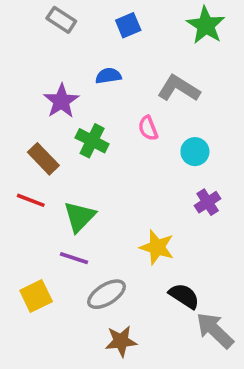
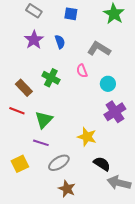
blue square: (128, 25) -> (71, 14), turned 32
blue semicircle: (108, 76) -> (60, 42), turned 80
purple star: (61, 101) -> (34, 40), moved
purple cross: (208, 202) -> (115, 112), size x1.5
gray arrow: (215, 330) -> (119, 183), turned -30
brown star: (121, 341) -> (67, 189), turned 30

